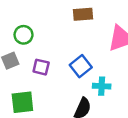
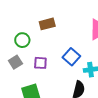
brown rectangle: (83, 14) -> (47, 24), moved

